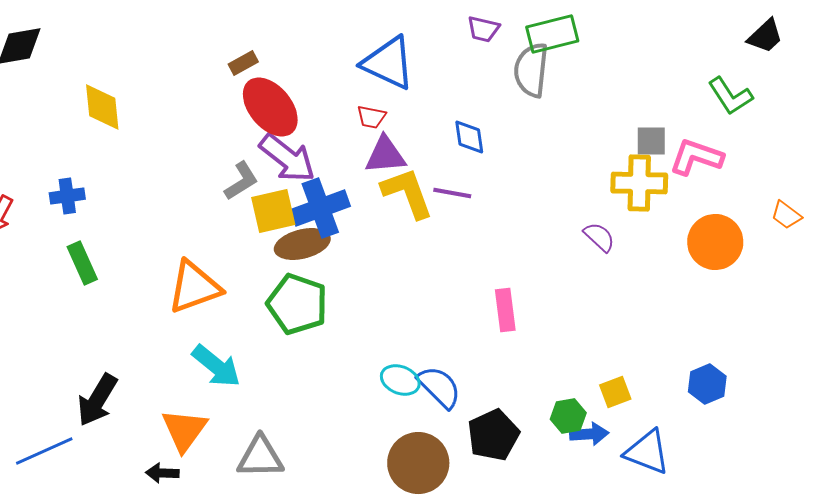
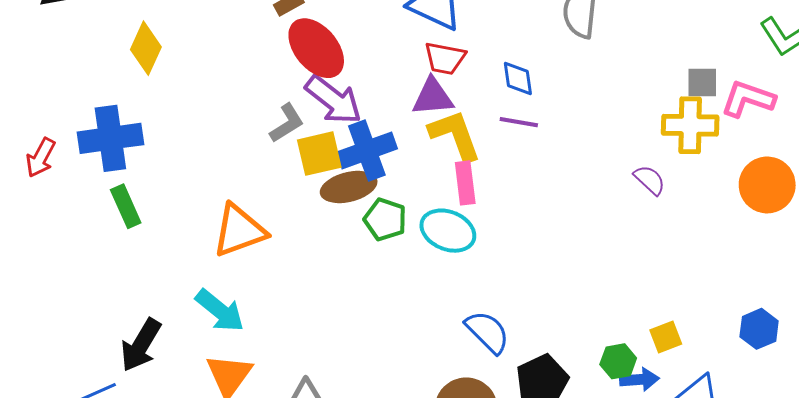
yellow diamond: (102, 107) -> (146, 48), turned 30
red trapezoid: (371, 117) -> (445, 58), moved, size x1.4
purple line: (452, 193) -> (519, 122), moved
blue cross: (67, 196) -> (110, 138), size x1.8
green pentagon: (297, 304) -> (385, 219), moved, size x0.7
pink rectangle: (505, 310) -> (465, 183), moved
cyan arrow: (216, 366) -> (220, 311), moved
cyan ellipse: (400, 380) -> (448, 231), moved, size x1.4

